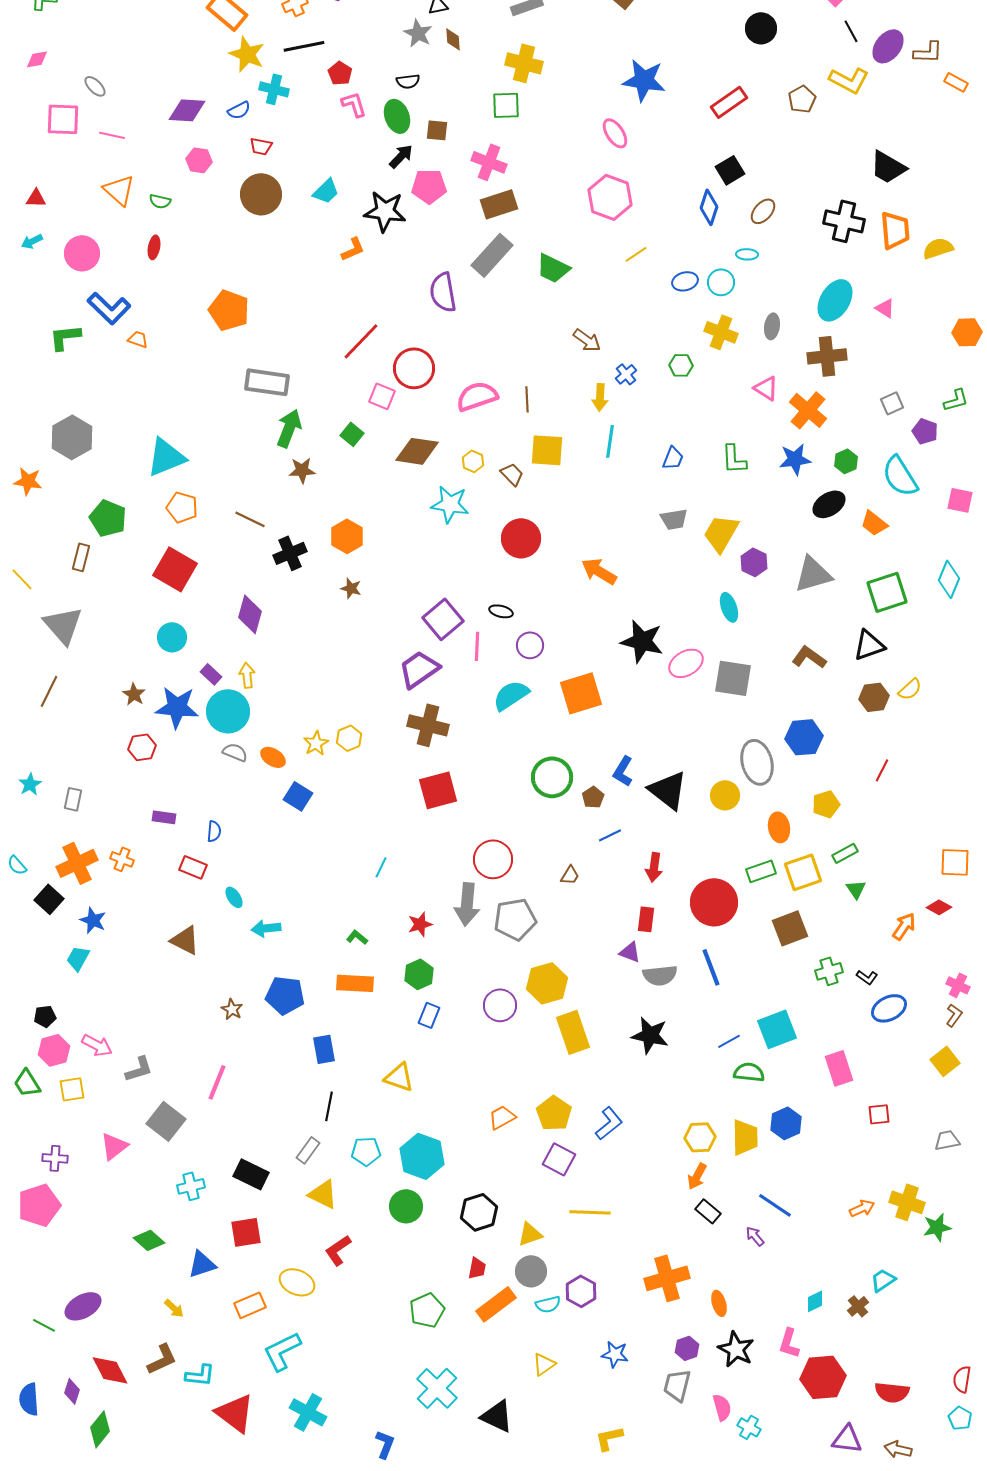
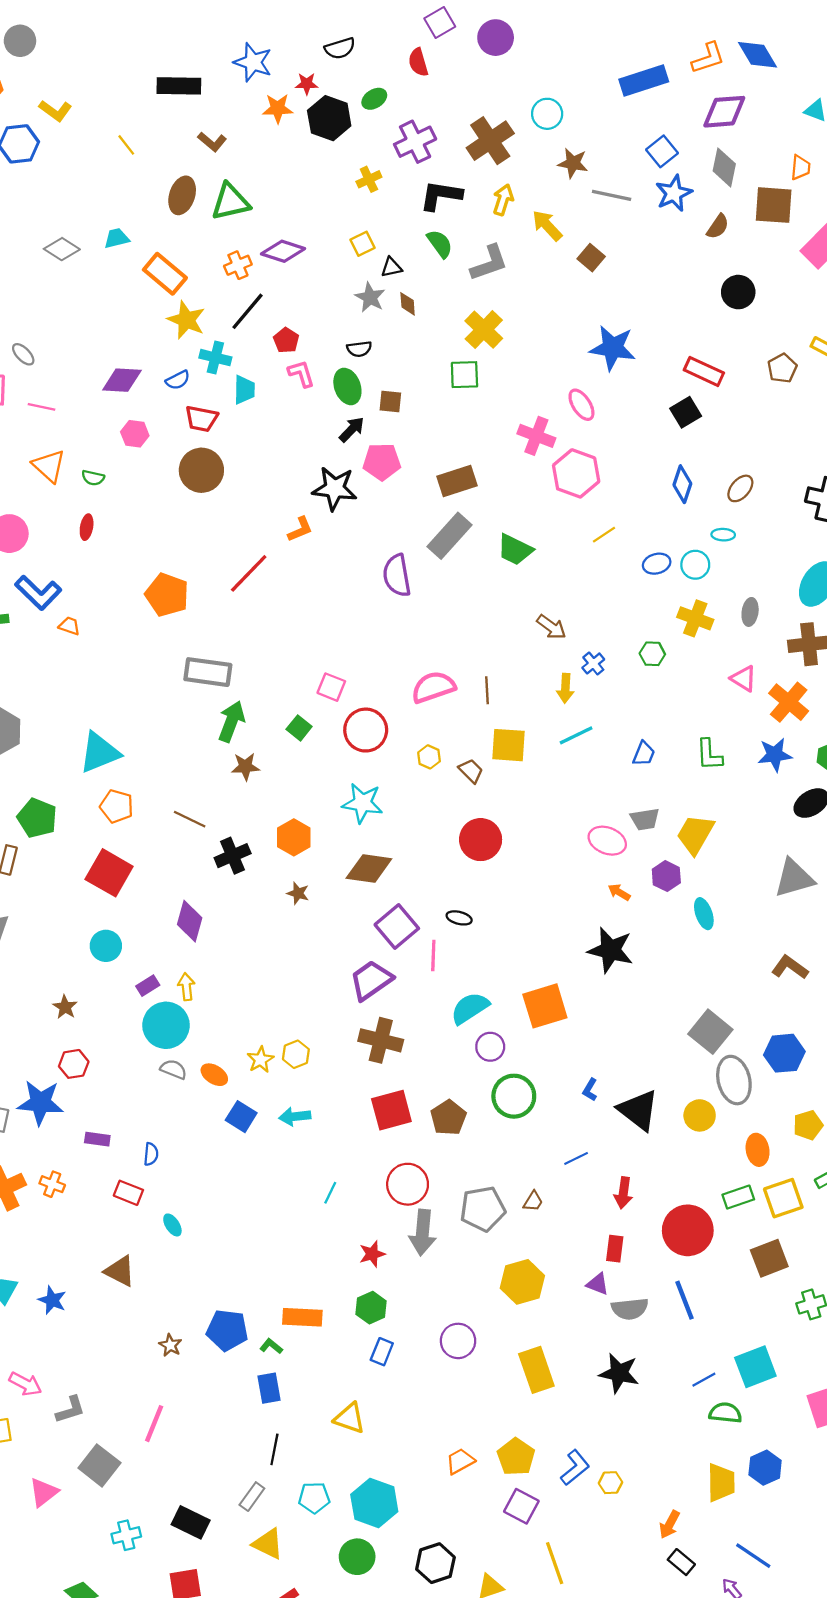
black line: (304, 46) -> (248, 311), turned -39
yellow cross: (524, 63) -> (484, 330), turned 30
red rectangle: (729, 102) -> (704, 371), turned 60
red trapezoid: (261, 146) -> (201, 419), size x1.4
pink cross: (489, 162) -> (536, 436), moved
black square: (730, 170) -> (686, 412), moved
cyan trapezoid: (326, 191) -> (244, 390), moved, turned -44
red line: (361, 341) -> (249, 573), moved
red circle: (414, 368) -> (366, 730), moved
cyan line: (610, 441) -> (576, 735), turned 56
brown diamond: (417, 451) -> (369, 869), moved
cyan star: (450, 504) -> (362, 803), moved
purple hexagon: (754, 562) -> (666, 876), moved
orange arrow: (599, 571) -> (619, 892), moved, size x0.6
purple circle: (530, 645) -> (490, 1047), moved
pink ellipse: (686, 663) -> (607, 841), moved, turned 52
purple rectangle: (211, 674) -> (148, 986), turned -75
gray square: (733, 678) -> (710, 1032), moved, turned 30
blue star: (177, 707) -> (40, 1103), moved
blue L-shape: (623, 771) -> (590, 1090), size x0.7
brown pentagon: (593, 797) -> (448, 1118), moved, size x1.5
red circle: (493, 859) -> (408, 1184), moved
gray pentagon: (515, 919) -> (483, 1209), moved
blue star: (93, 920) -> (52, 1300), moved
cyan arrow: (266, 928) -> (295, 1117), moved
green L-shape: (357, 937) -> (271, 1346), moved
yellow hexagon: (547, 983) -> (522, 1282), moved
yellow hexagon: (700, 1137) -> (610, 1483), moved, size x0.7
yellow line: (590, 1212) -> (555, 1563), turned 69

